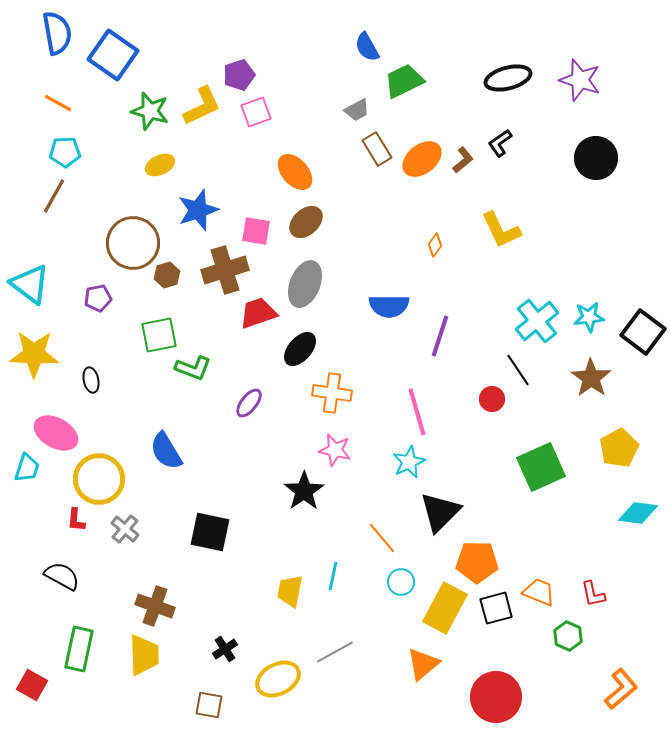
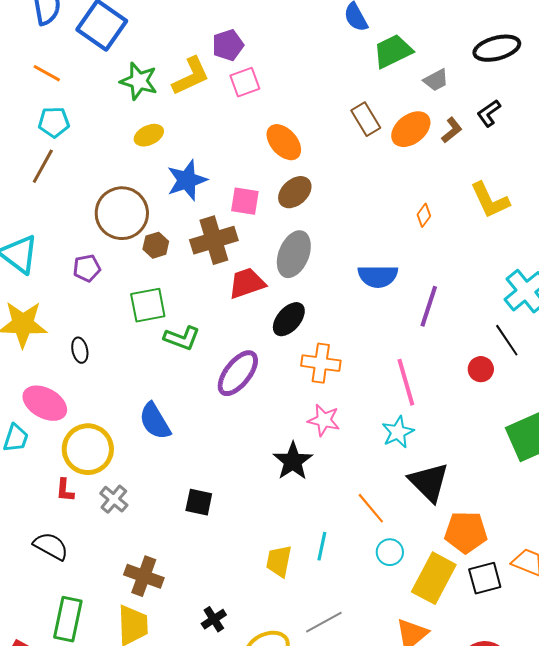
gray trapezoid: (357, 110) -> (436, 80), moved
purple ellipse: (249, 403) -> (238, 373), size x1.6
black triangle: (440, 512) -> (429, 482), turned -30
black square: (210, 532) -> (199, 502), size x0.7

